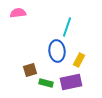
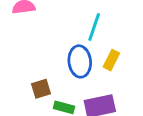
yellow rectangle: (79, 60) -> (111, 60), moved

